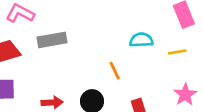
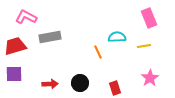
orange line: (115, 71) -> (98, 52), moved

